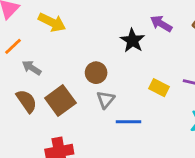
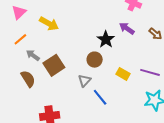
brown circle: (96, 73) -> (95, 60), moved
brown square: (60, 100) -> (54, 65), moved
blue line: (129, 122) -> (100, 97), turned 48

